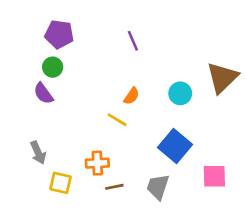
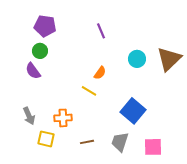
cyan circle: (180, 93) -> (137, 59), moved
orange cross: (97, 163) -> (63, 118), moved
pink square: (214, 176) -> (153, 147), moved

